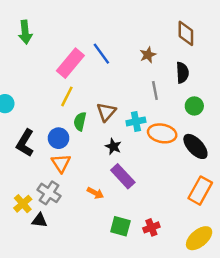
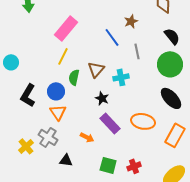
blue line: (101, 54) -> (112, 37), moved
black semicircle: (182, 73) -> (172, 36), moved, turned -36
green circle: (194, 106) -> (170, 64), size x1.6
orange ellipse: (162, 133) -> (143, 121), moved
black triangle: (39, 220) -> (66, 160), moved

